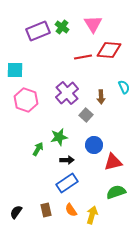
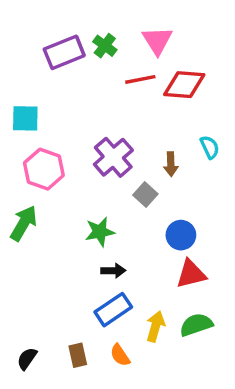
red line: (83, 57) -> (140, 79), moved
blue circle: (94, 145) -> (181, 235), moved
green arrow: (38, 149) -> (24, 223), moved, size x1.5
yellow arrow: (92, 215) -> (156, 326), moved

